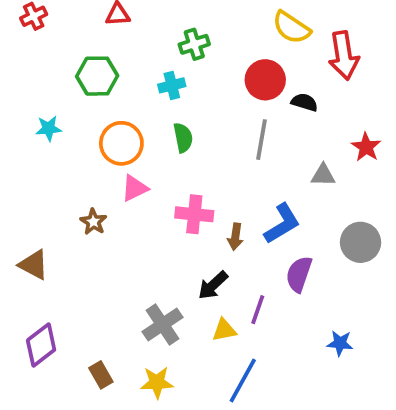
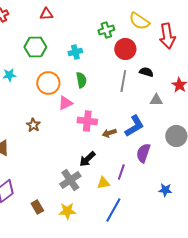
green cross: (194, 44) -> (106, 30), moved
black semicircle: (304, 102) -> (146, 72), moved
pink triangle: (134, 188) -> (65, 103), moved
brown arrow: (235, 237) -> (109, 133), turned 64
black arrow: (213, 285) -> (87, 159), moved

